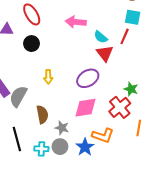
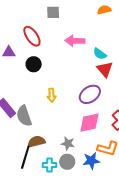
gray semicircle: (18, 96) -> (24, 116), turned -45
brown semicircle: (42, 114) -> (36, 142), moved, turned -90
black line: (17, 139) -> (25, 157), turned 35
blue star: (85, 147) -> (91, 161), turned 30

